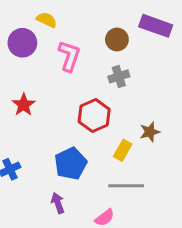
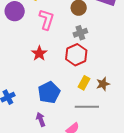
red star: (24, 105) -> (39, 53), moved
red hexagon: (94, 116) -> (76, 55), moved
brown star: (150, 132) -> (103, 84), moved

